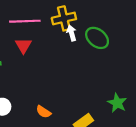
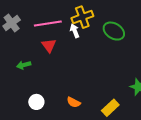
white arrow: (71, 33) -> (75, 31), moved

